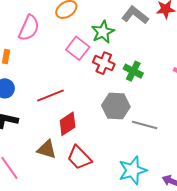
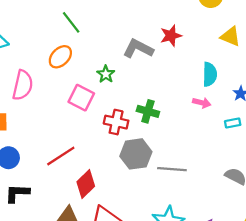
green star: (103, 32) -> (106, 74), size x0.7
red cross: (104, 63) -> (116, 122), moved

